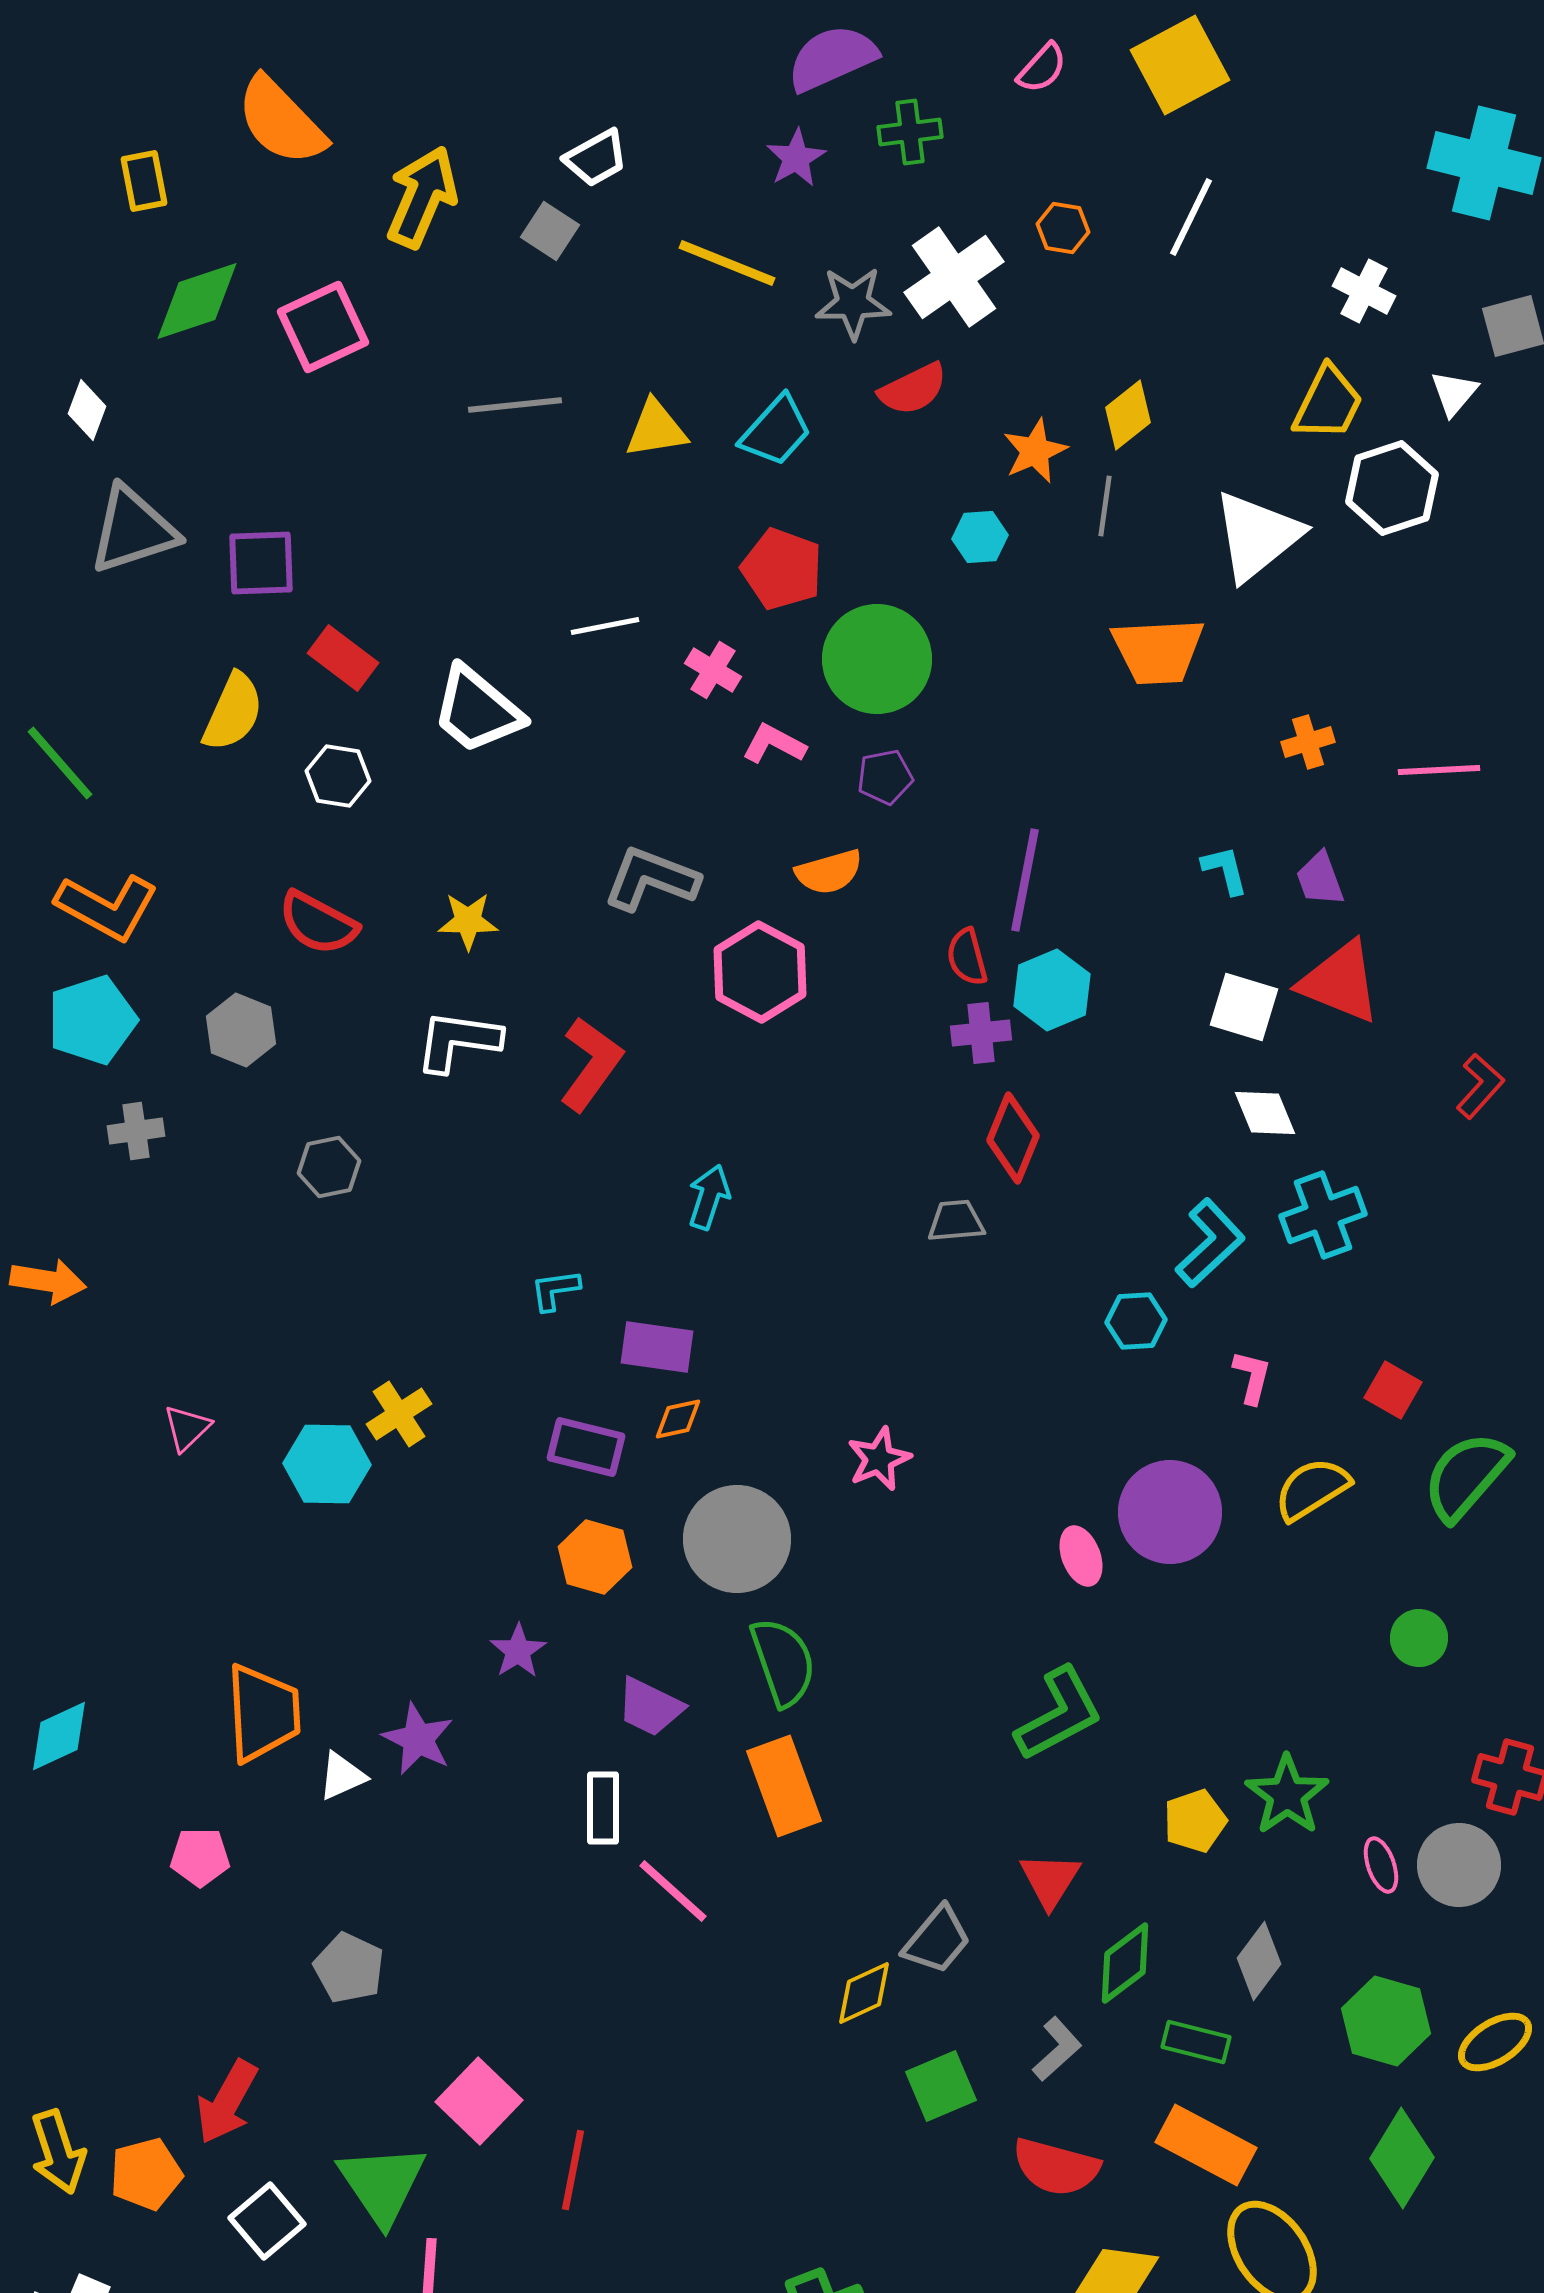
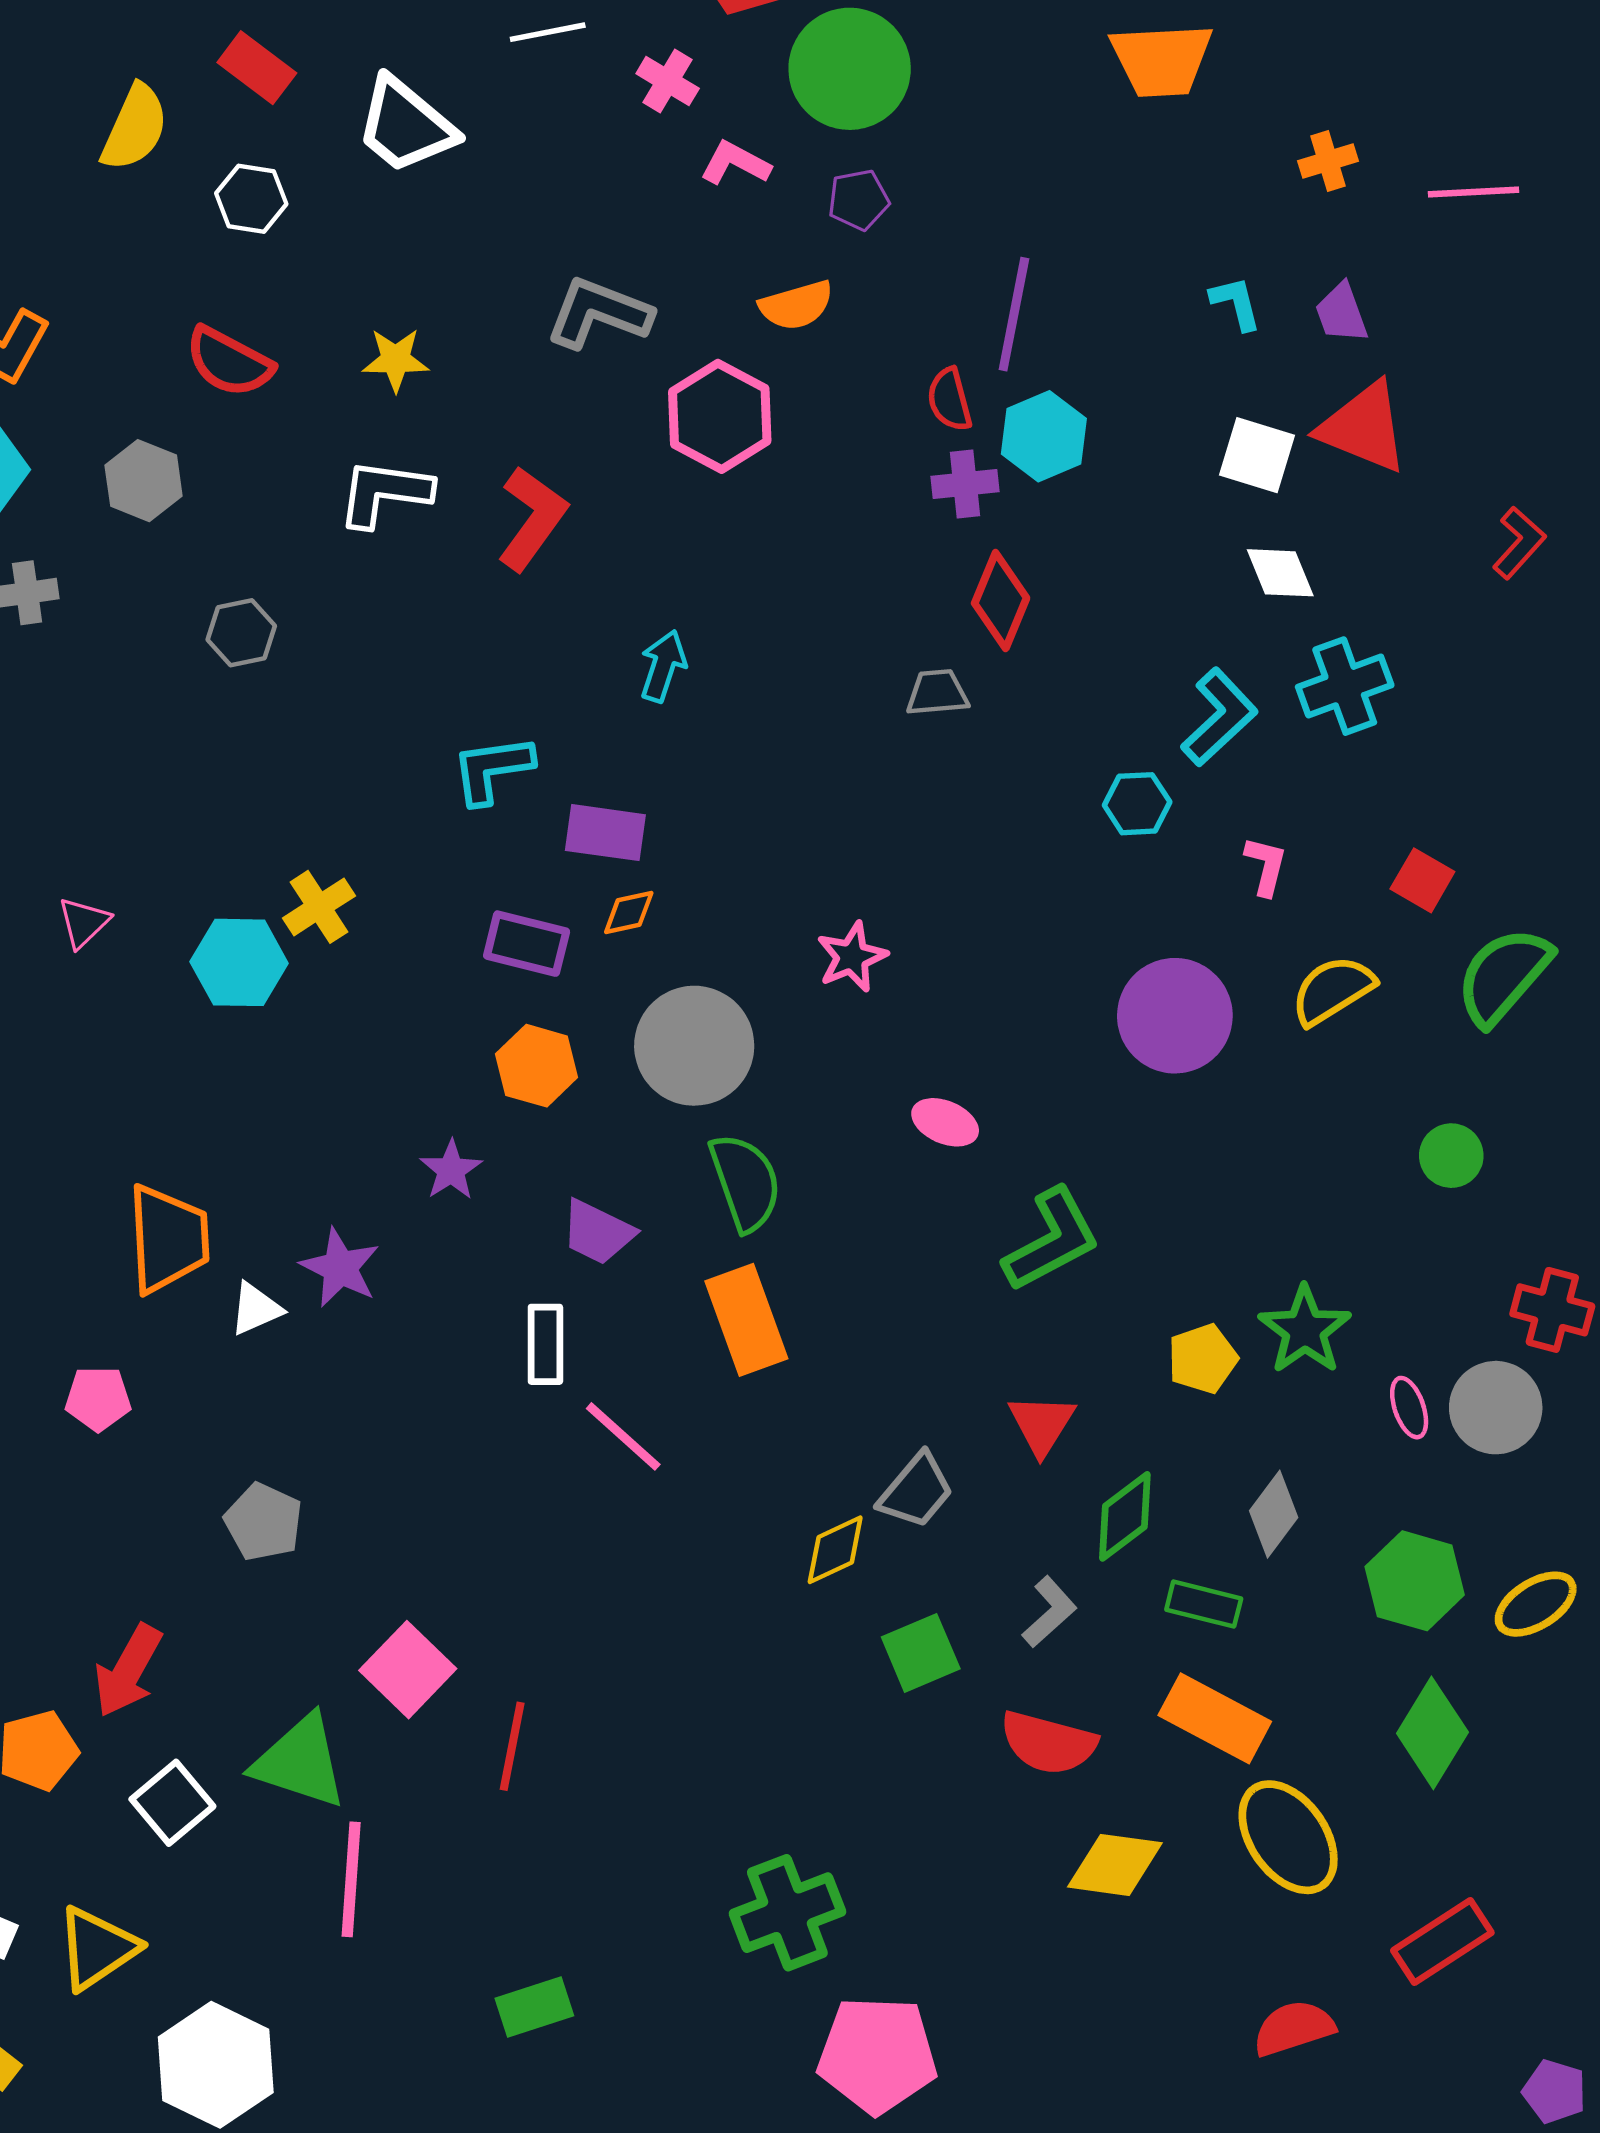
cyan L-shape: (555, 1290) -> (492, 769), size x1.5
pink ellipse: (1081, 1556) -> (945, 1122), moved, turned -46
green triangle: (382, 2184) -> (300, 1762), turned -38

